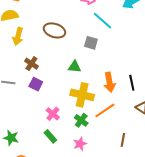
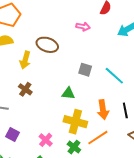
cyan line: (103, 21) -> (114, 76), moved
brown ellipse: (54, 30) -> (47, 45), moved
yellow arrow: (18, 36) -> (25, 60), moved
purple square: (36, 84) -> (13, 135), moved

